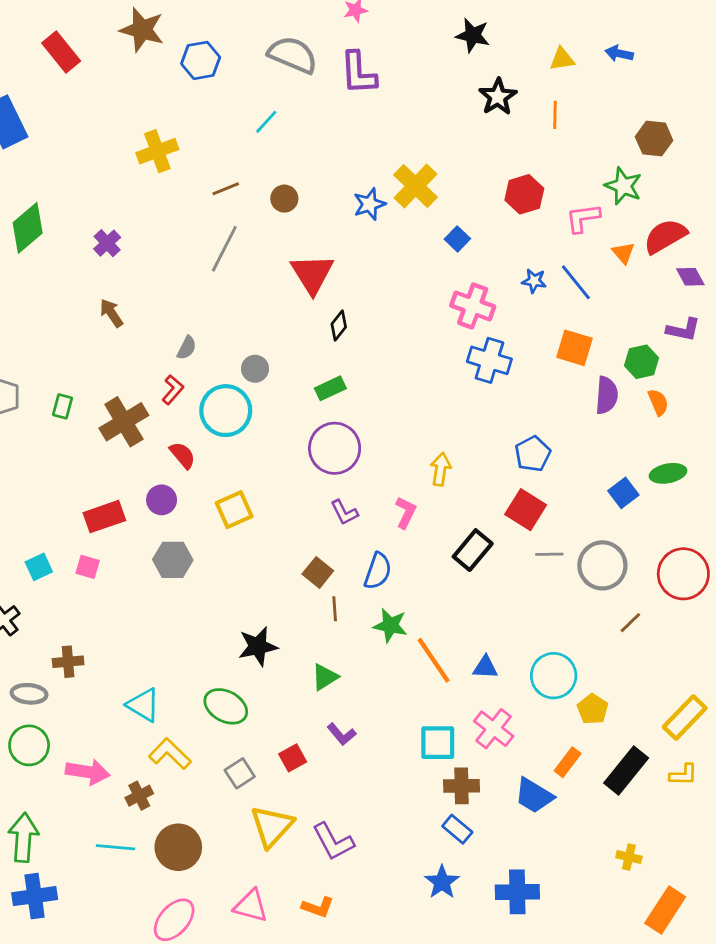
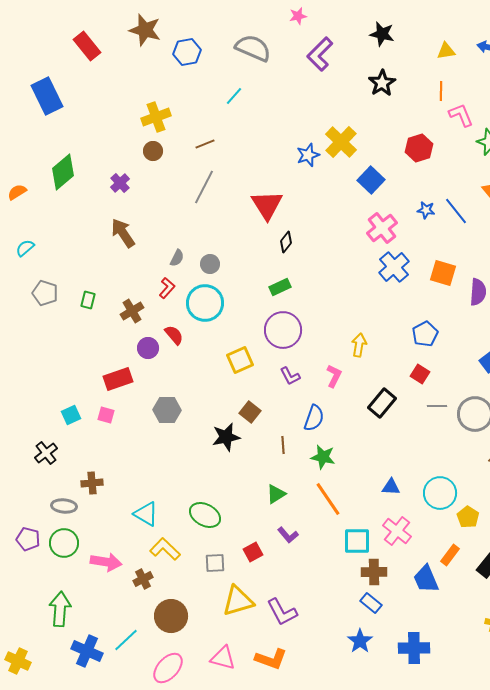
purple L-shape: (358, 73) -> (320, 54), moved, turned 48
black star: (498, 97) -> (382, 83), moved
brown circle: (284, 199) -> (153, 151), moved
pink L-shape: (583, 218) -> (461, 115), moved, turned 76
blue square: (457, 239) -> (371, 180), size x1.5
pink cross: (473, 306) -> (382, 228), turned 32
brown arrow: (111, 313) -> (123, 233), size x1.4
orange square: (575, 348) -> (443, 273), moved
blue cross: (489, 360) -> (394, 267), turned 32
gray circle: (255, 369) -> (210, 264), moved
brown cross: (124, 422) -> (132, 311), size x0.7
purple circle: (162, 500) -> (148, 348), moved
yellow square: (234, 510) -> (240, 360), moved
red square: (526, 510) -> (420, 374), size x0.7
brown square: (318, 572) -> (250, 412), moved
black star: (258, 646) -> (226, 437), moved
orange line: (434, 660) -> (328, 499), moved
gray square: (240, 773) -> (215, 563), turned 30
blue trapezoid: (534, 796) -> (426, 579), turned 36
yellow triangle: (272, 826) -> (238, 601), turned 32
cyan line: (116, 847) -> (126, 640), moved, turned -48
blue cross: (35, 896) -> (87, 651), moved, turned 32
orange L-shape: (318, 907) -> (271, 659), size x1.4

